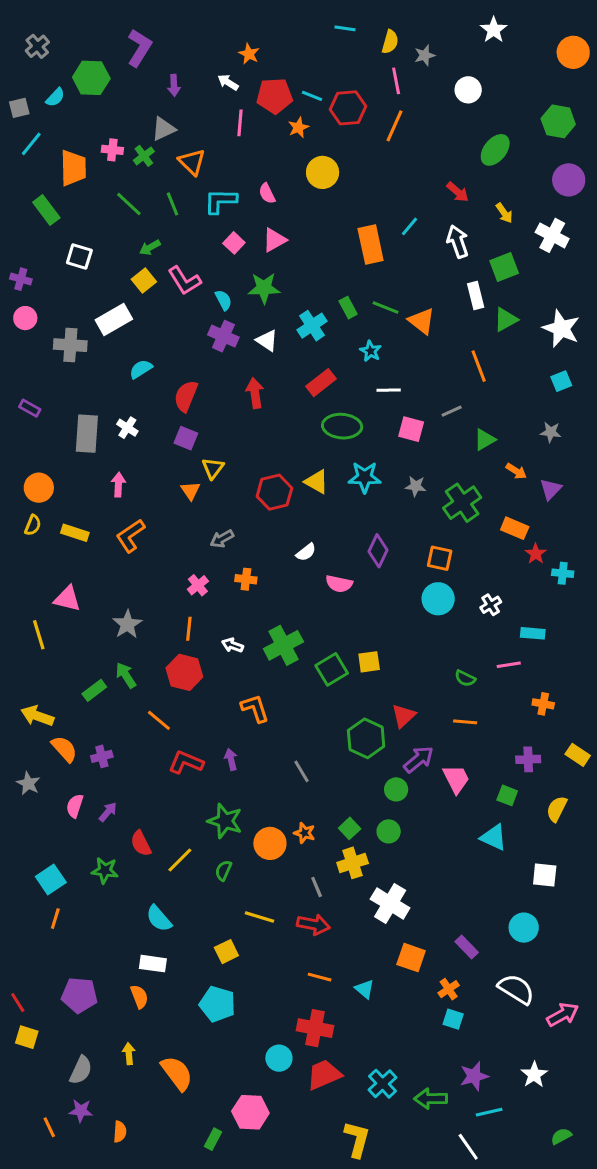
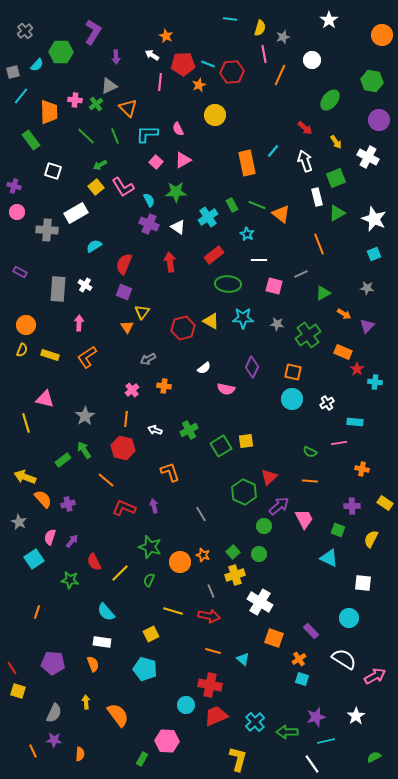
orange line: (395, 126) -> (280, 75), moved
green cross: (283, 645) -> (189, 430), size x0.7
cyan square: (51, 879) -> (34, 559), moved

